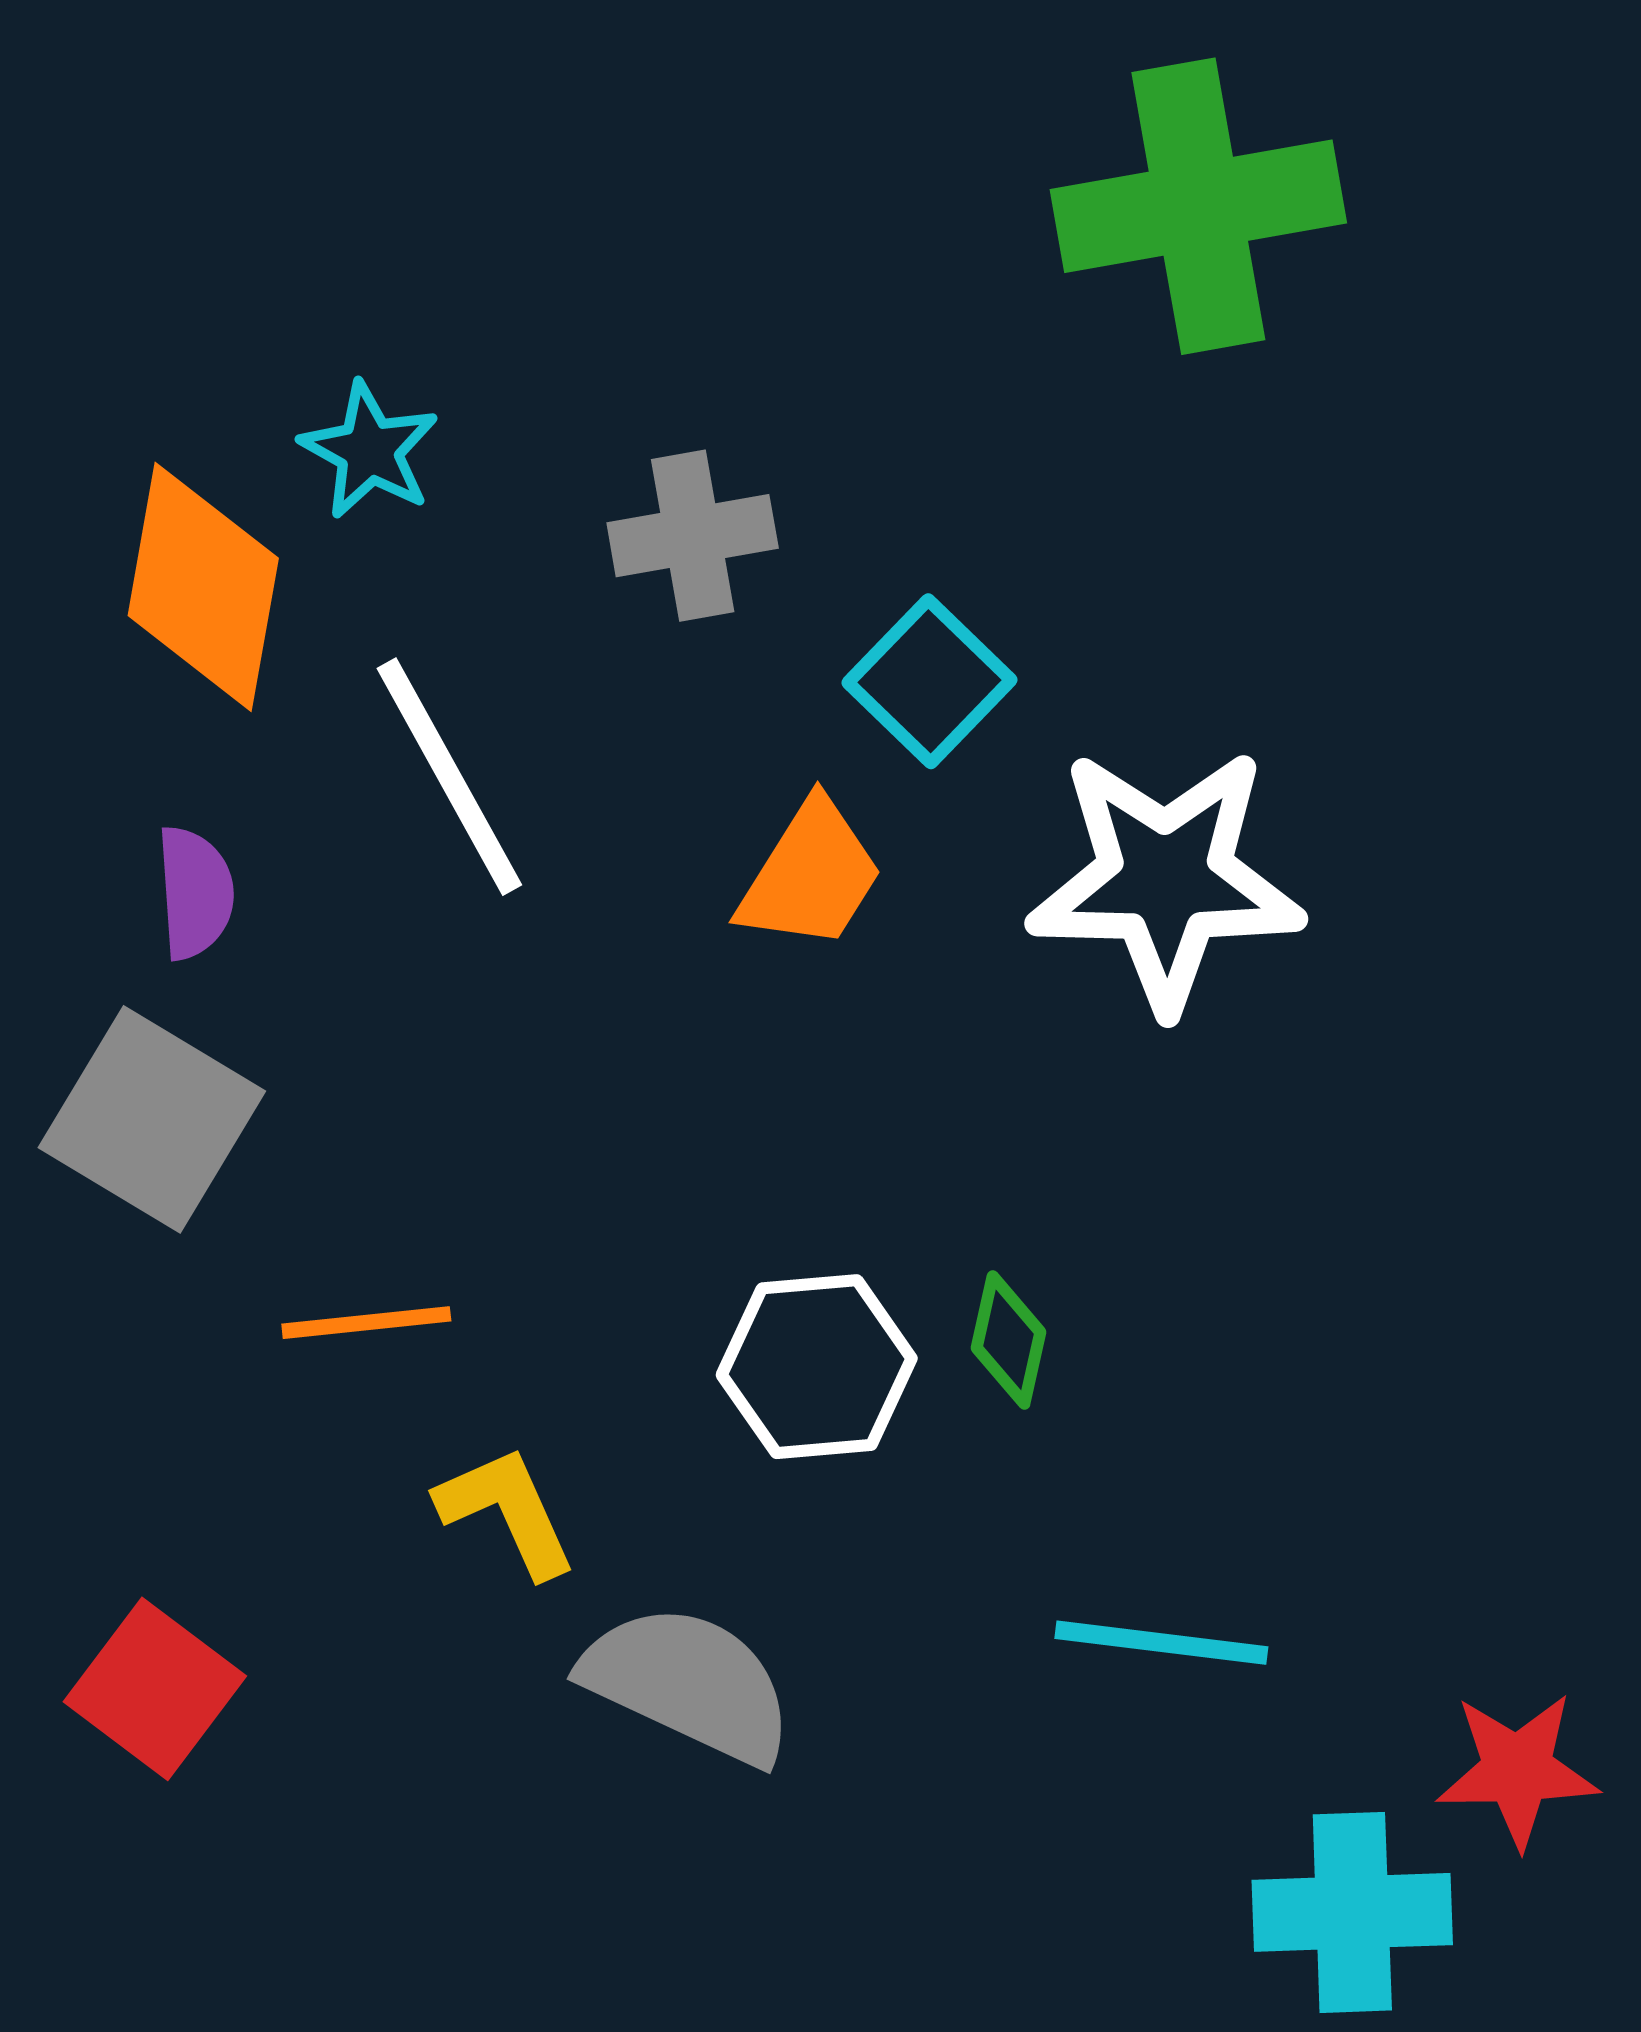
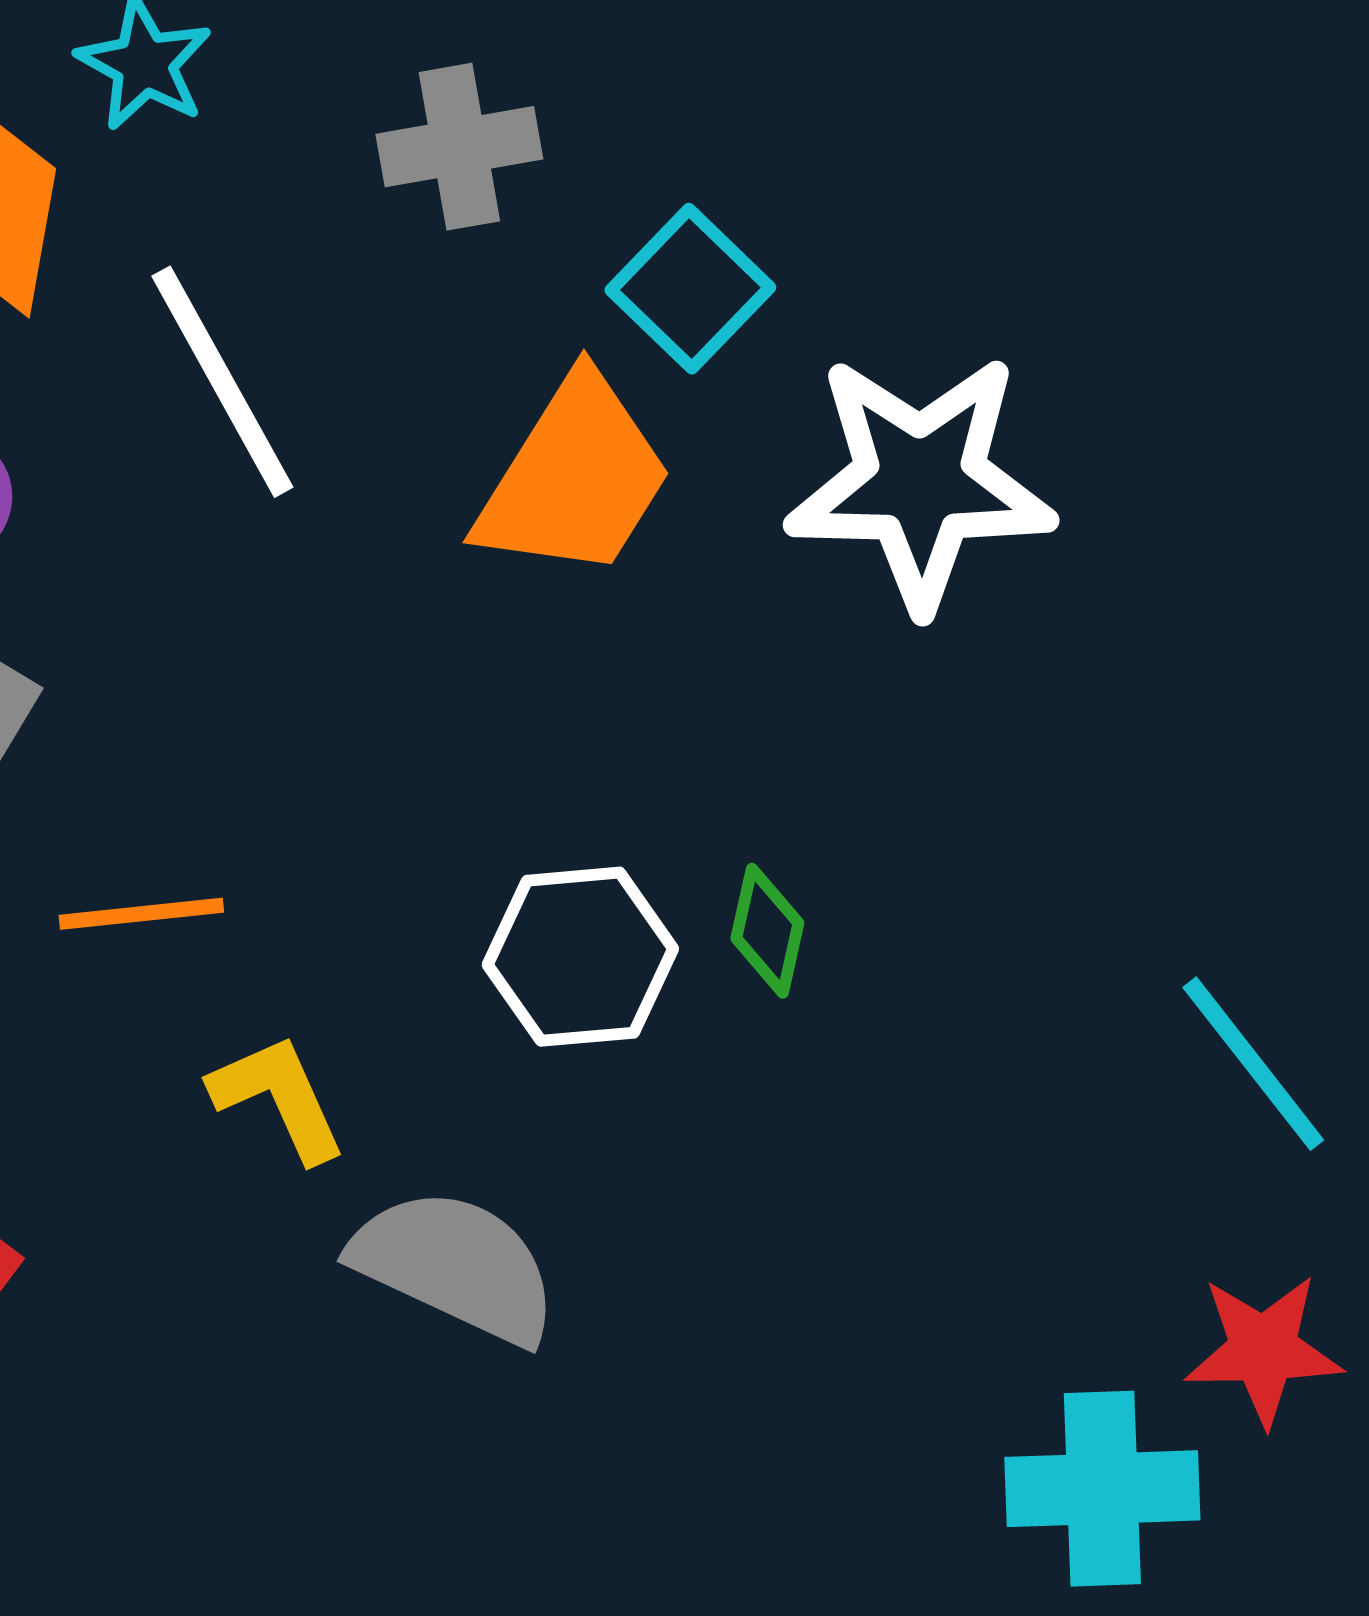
orange trapezoid: (811, 875) -> (574, 478), size x1.4
cyan line: (1161, 1643) -> (1253, 1064), moved, turned 45

